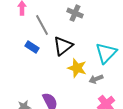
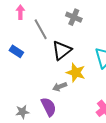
blue rectangle: (32, 47) -> (16, 51), moved
gray arrow: (96, 79) -> (60, 87), moved

